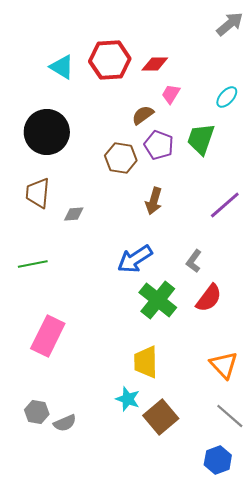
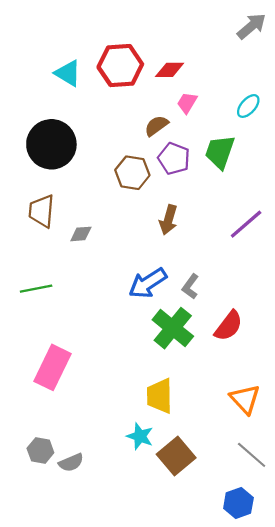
gray L-shape: (194, 261) -> (190, 286), moved

